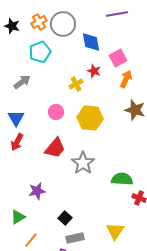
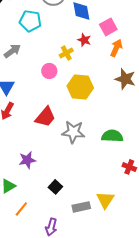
cyan pentagon: (40, 52) -> (30, 21), turned 30
pink circle: (56, 112) -> (49, 71), moved
gray star: (83, 163) -> (73, 132), turned -30
green semicircle: (122, 179) -> (112, 136), moved
gray rectangle: (75, 238) -> (81, 207), moved

